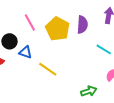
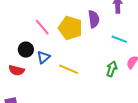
blue triangle: (25, 52) -> (44, 57), turned -48
green arrow: (89, 91) -> (112, 69), moved, turned -42

